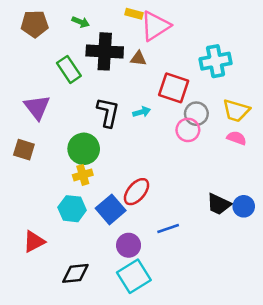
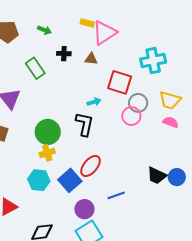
black cross: (105, 51) -> (64, 54), size x0.5
black L-shape: (108, 112) -> (85, 124), moved

